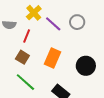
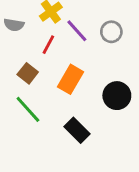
red line: (27, 36) -> (48, 45), moved

